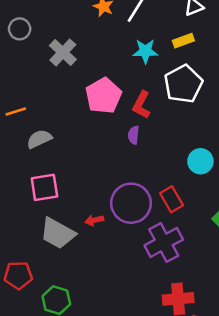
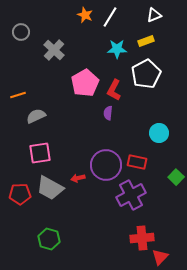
red rectangle: (172, 199) -> (137, 162), turned -48
red pentagon: (18, 275) -> (20, 194), moved

